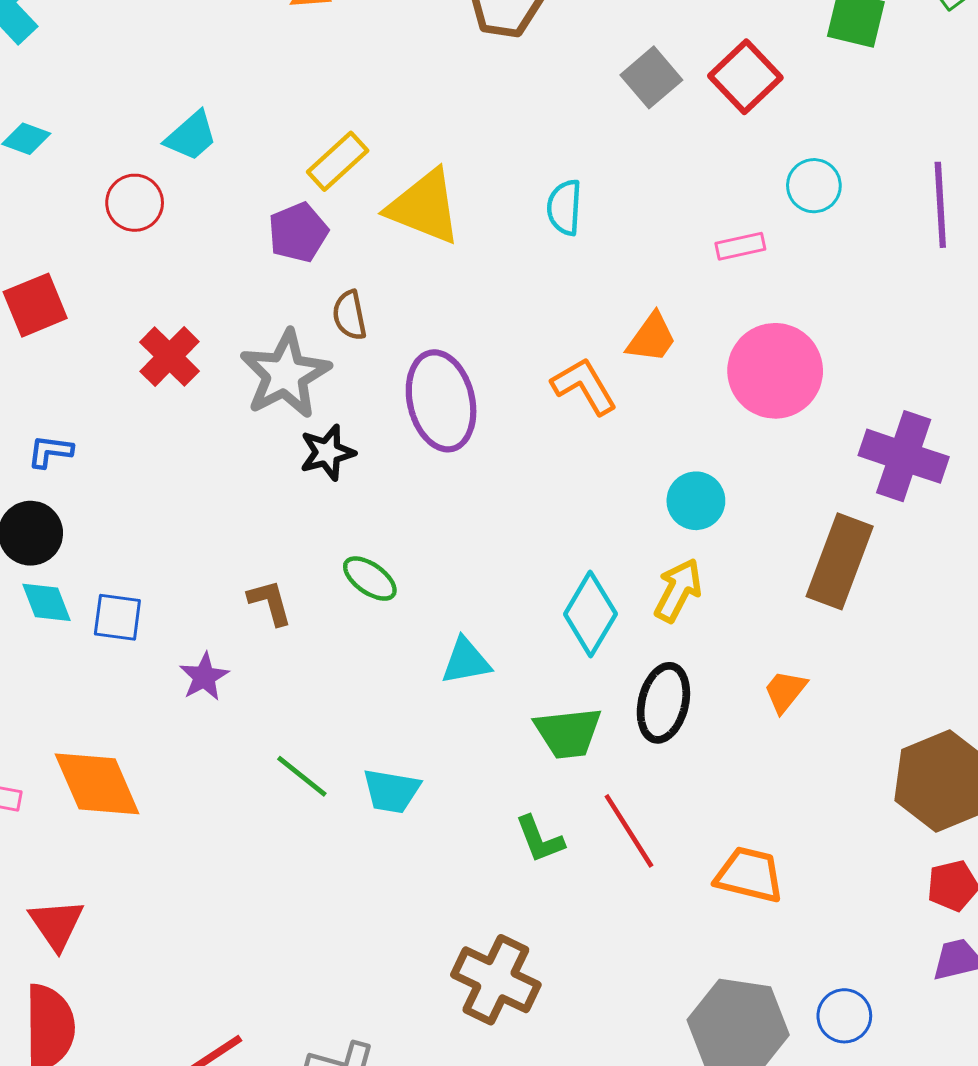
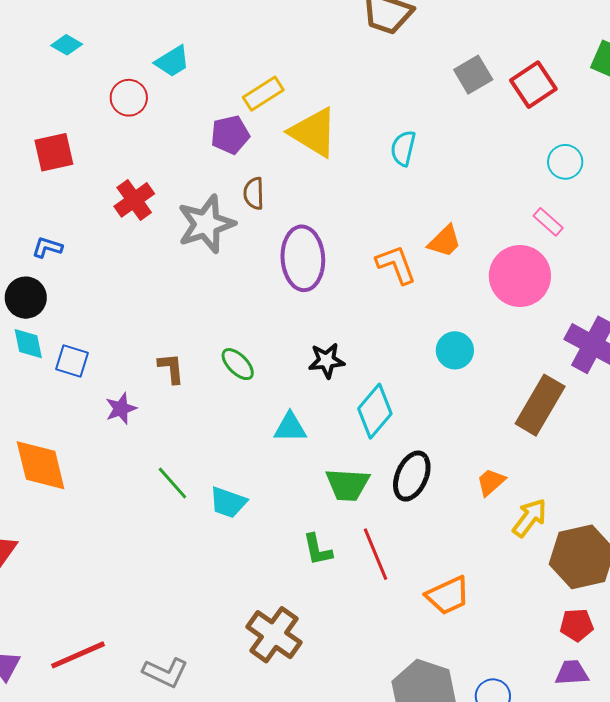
pink rectangle: (740, 246) -> (548, 222), moved, turned 44
black star: (327, 453) -> (327, 361), moved
yellow arrow: (678, 590) -> (530, 518), moved
orange trapezoid: (749, 875) -> (448, 595), turned 132

